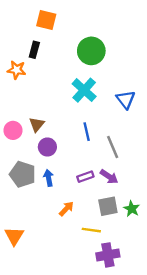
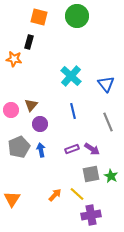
green circle: (91, 51) -> (77, 16), moved
gray line: (113, 147) -> (108, 122), moved
gray pentagon: (22, 174) -> (19, 147), turned 30
orange arrow: (66, 209) -> (55, 195), moved
yellow line: (91, 230) -> (77, 194), turned 35

